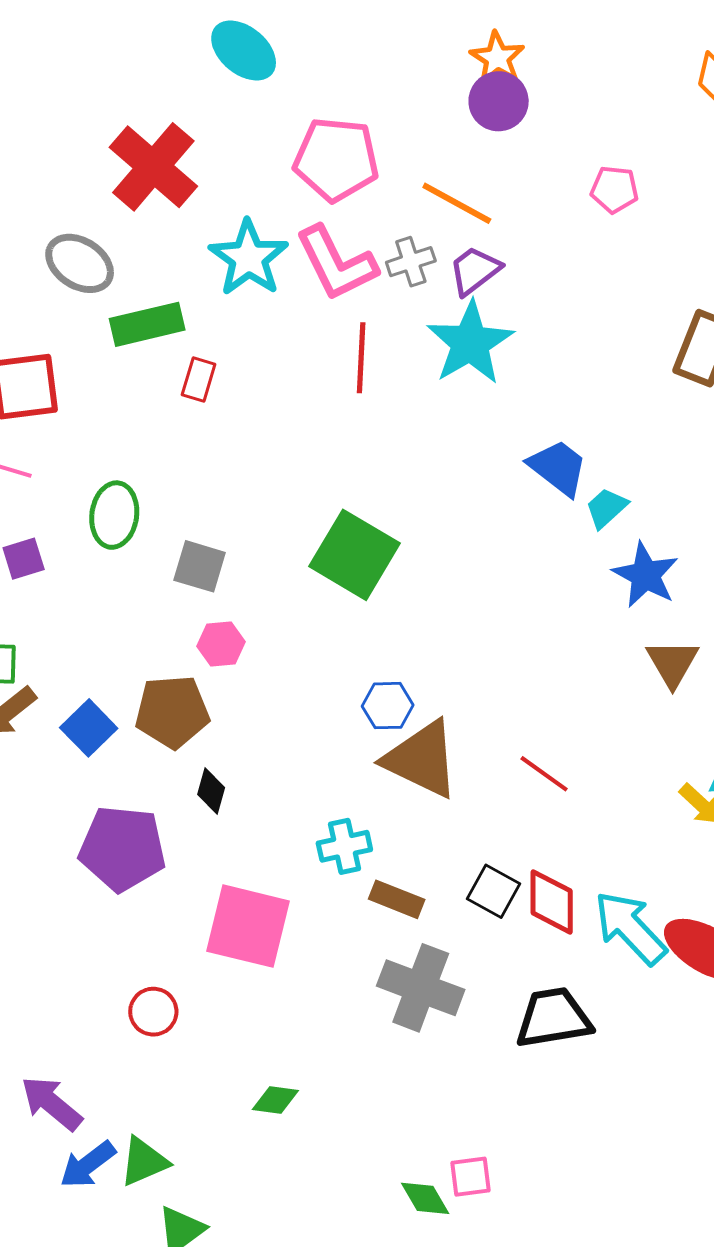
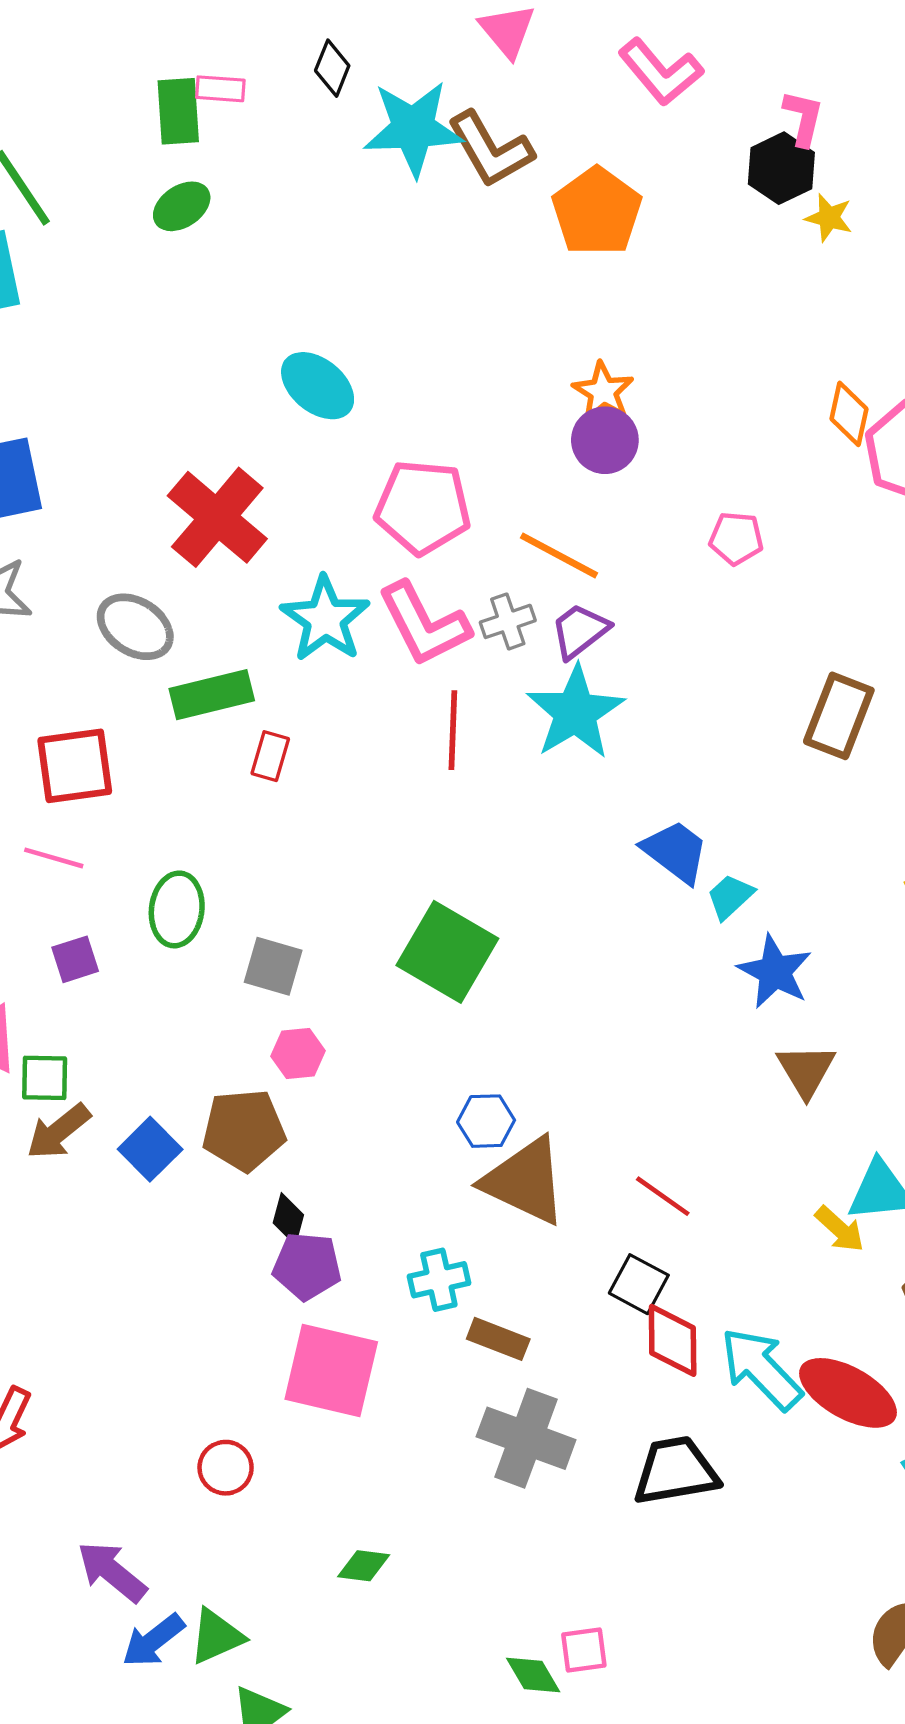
purple pentagon: (122, 848) -> (307, 1266), moved, size x0.7
black square: (494, 891) -> (639, 1284), moved

